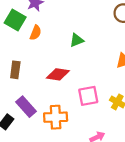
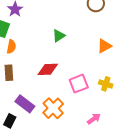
orange semicircle: (36, 33) -> (11, 47), moved
orange cross: (56, 117) -> (53, 108), turned -30

